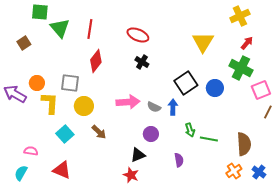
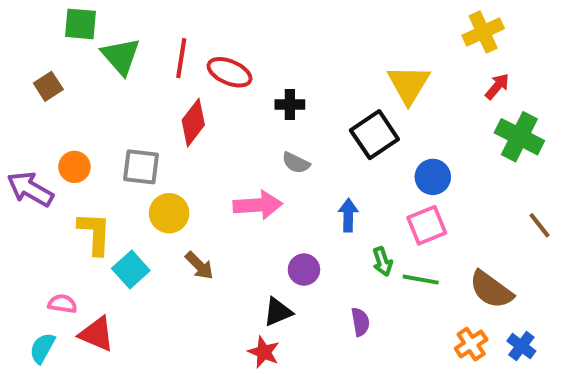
red ellipse: (138, 35) -> (229, 72), moved
black cross: (142, 62) -> (290, 104), moved, turned -32
green cross: (241, 68) -> (519, 137), moved
black square: (186, 83) -> (374, 135), moved
pink square: (261, 90) -> (427, 225), moved
yellow L-shape: (50, 103) -> (95, 233), moved
gray semicircle: (154, 107) -> (296, 163), moved
brown line: (268, 112) -> (540, 225), turned -64
brown semicircle: (244, 144) -> (491, 290), turned 130
red triangle: (62, 170) -> (97, 334), moved

